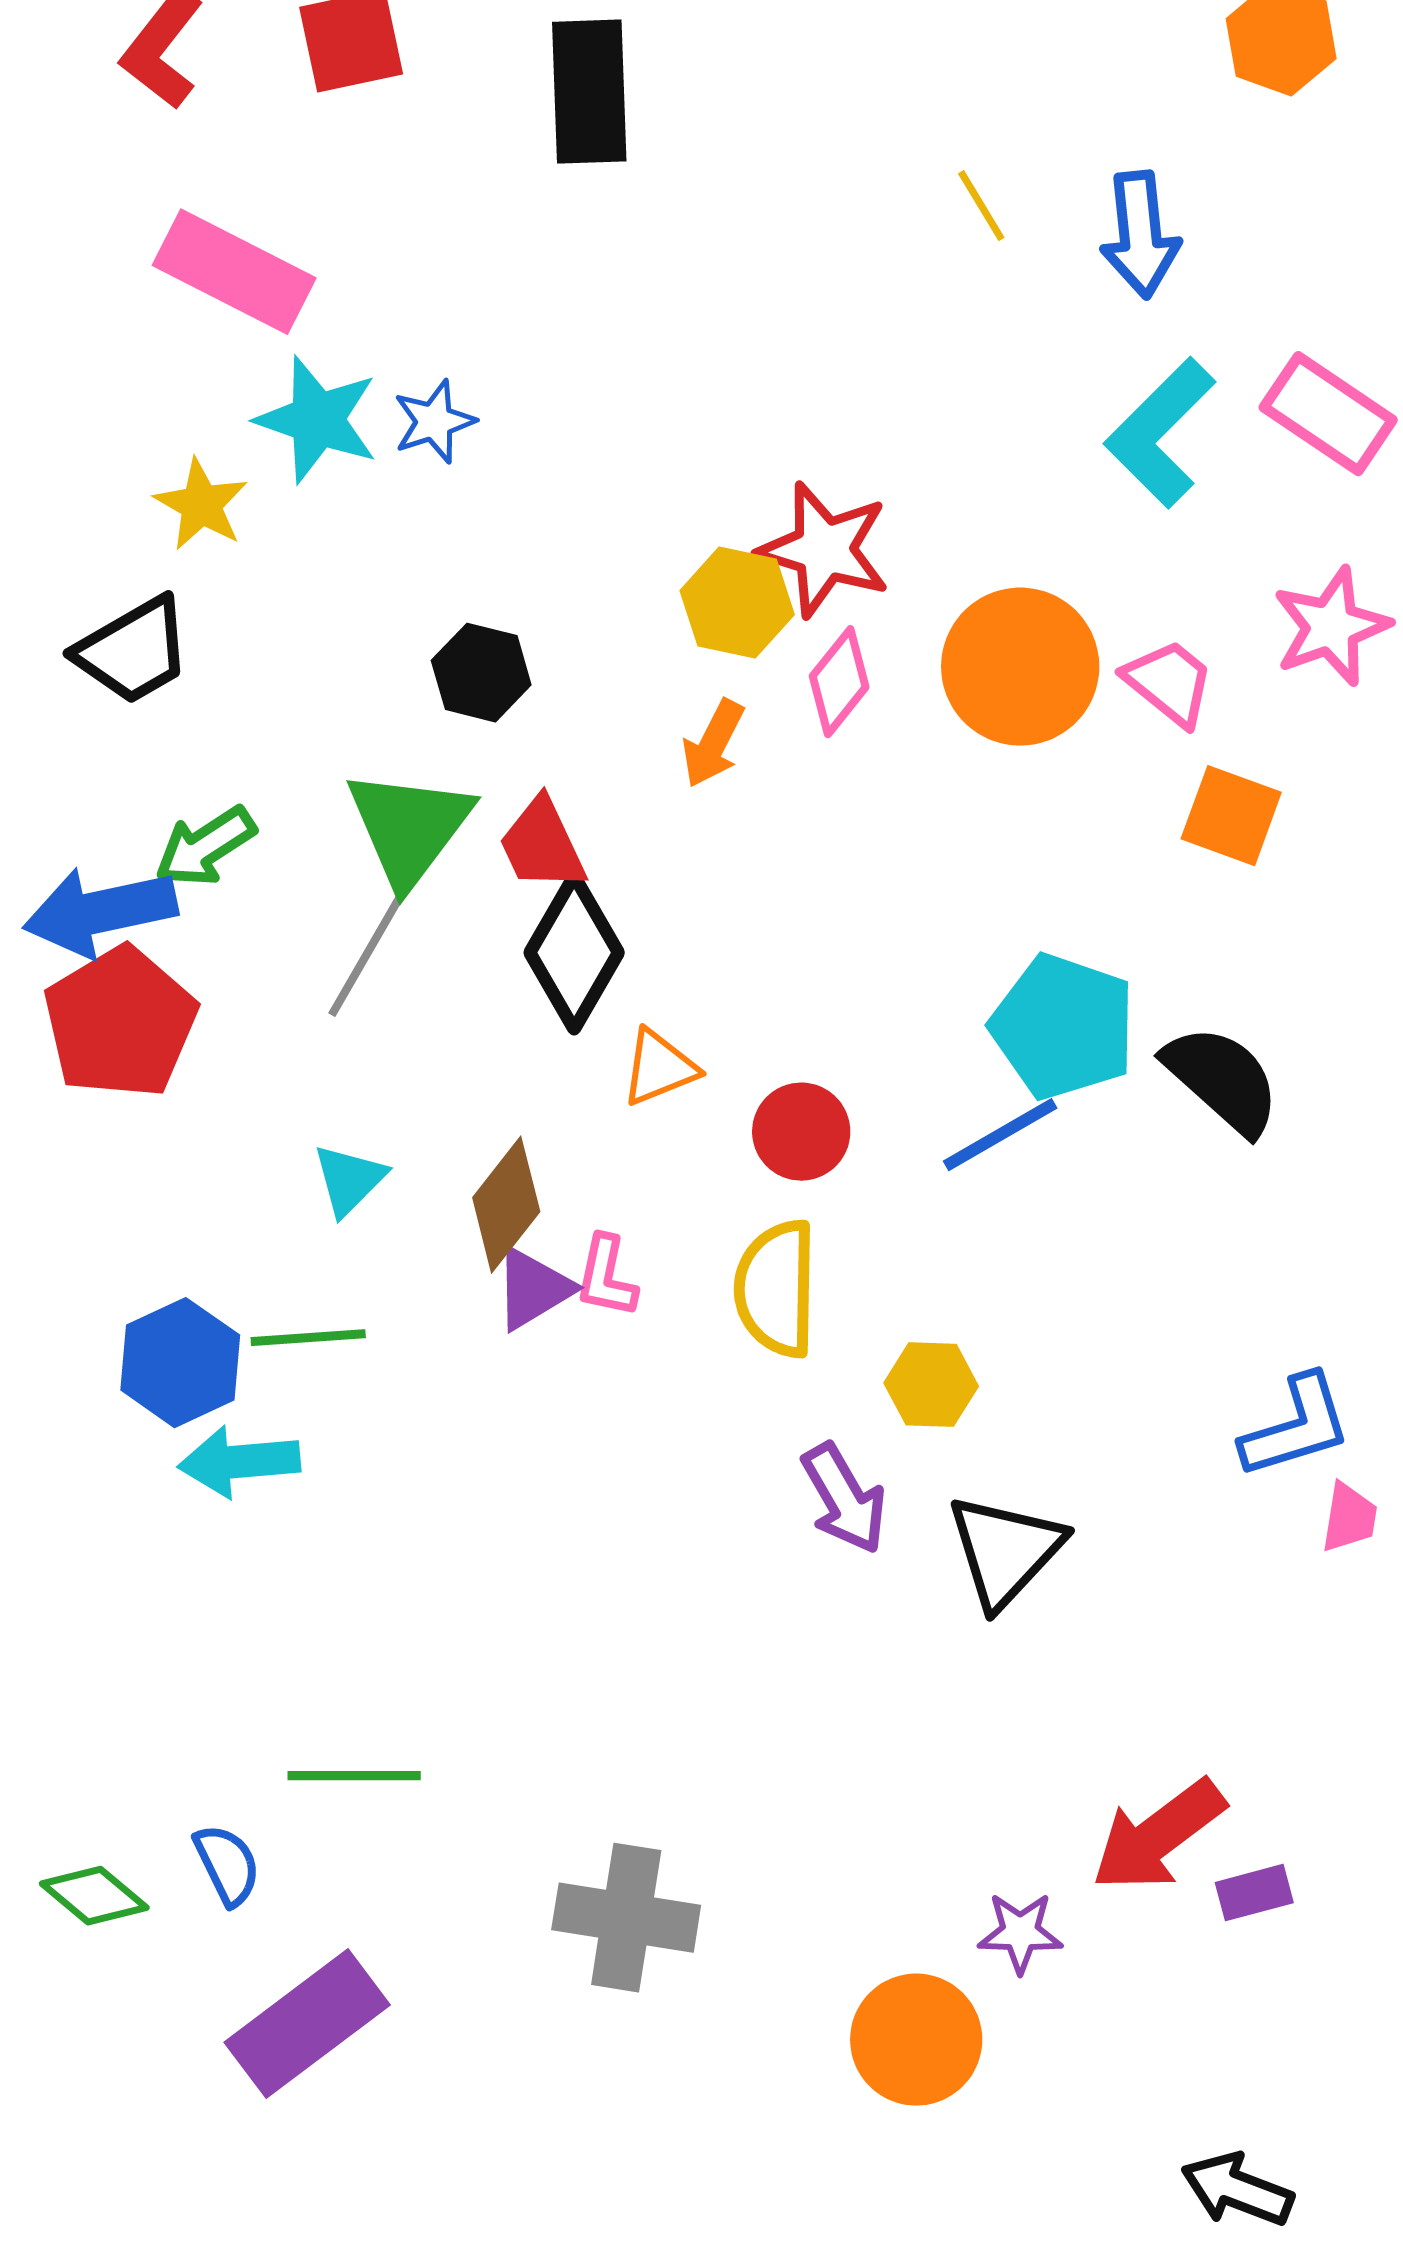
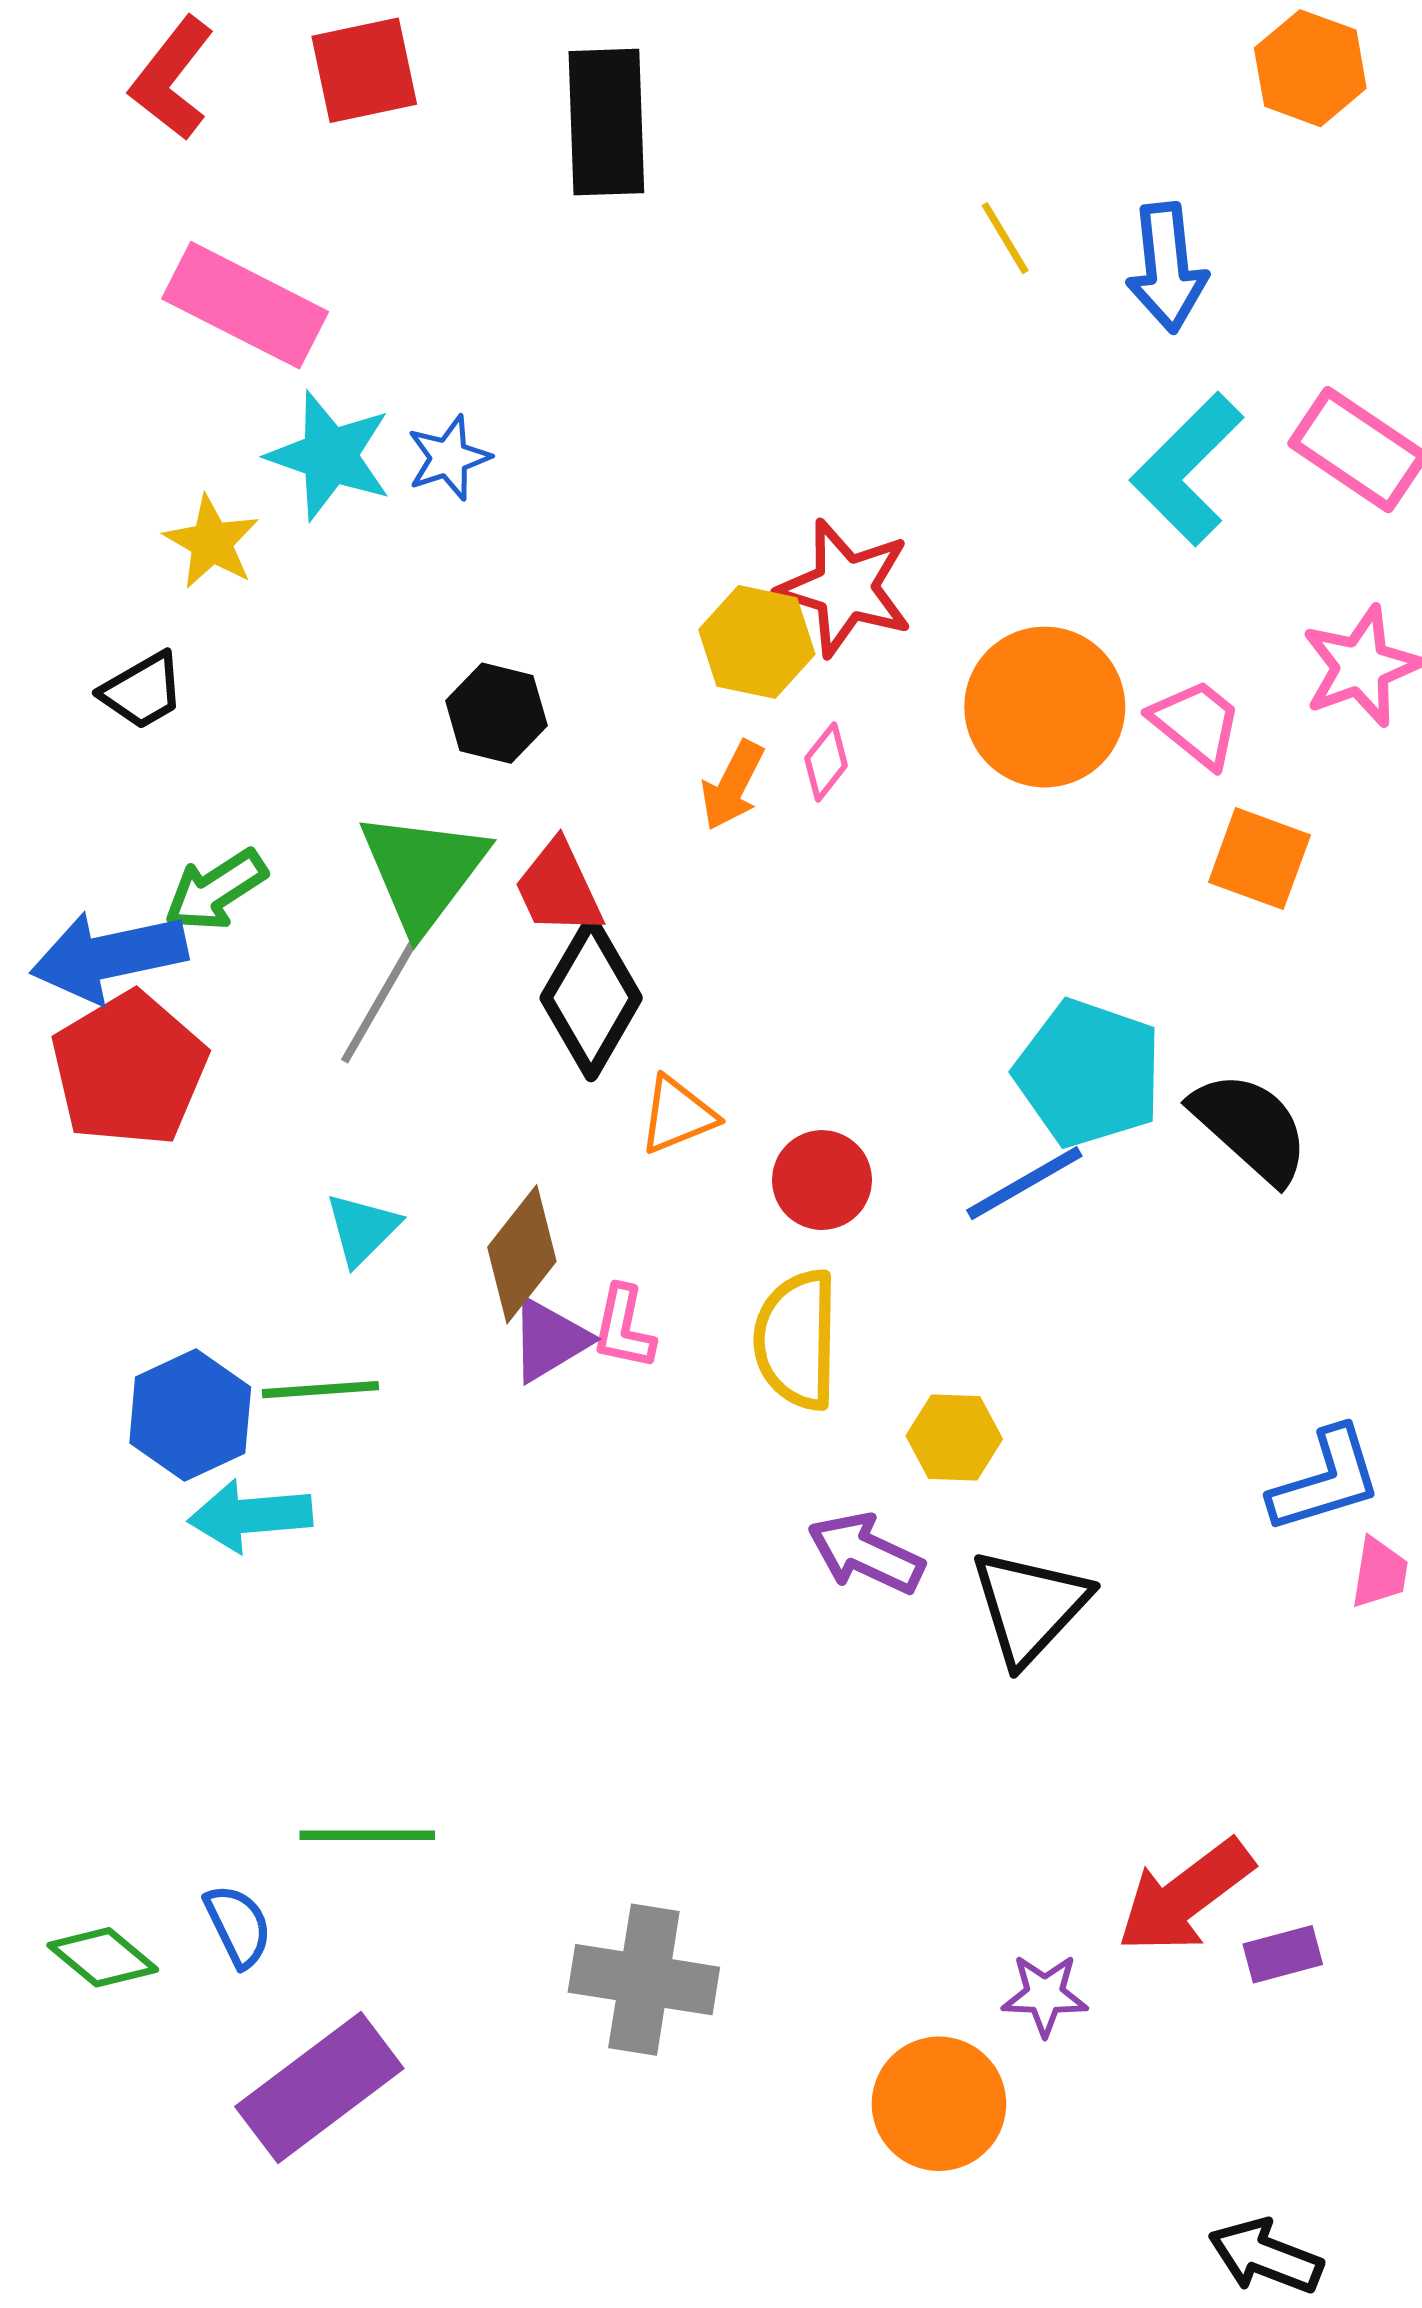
black trapezoid: (133, 651) -> (142, 691), size x0.7
pink diamond: (839, 682) -> (826, 762), moved, size x0.7
purple arrow: (844, 1499) -> (866, 1553), turned 145

